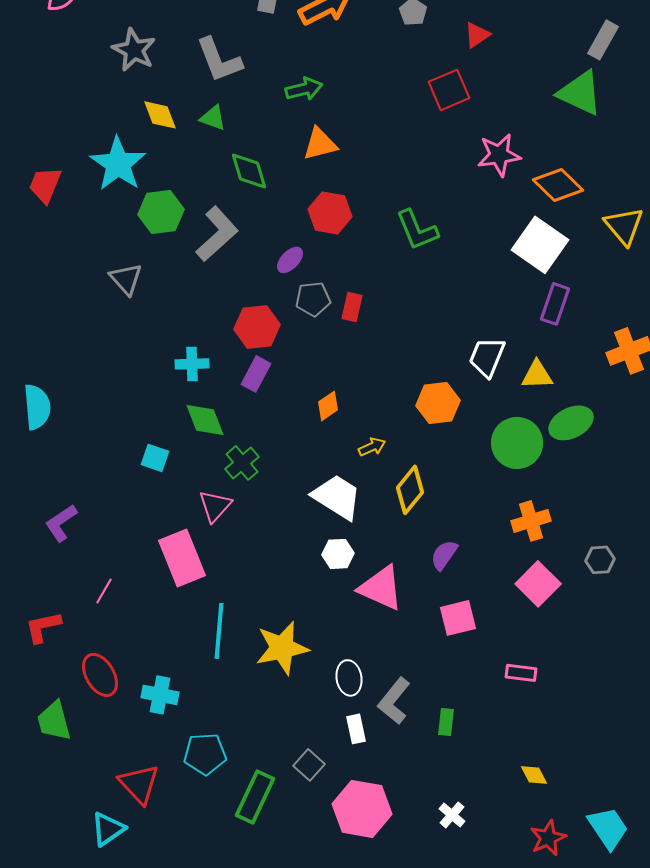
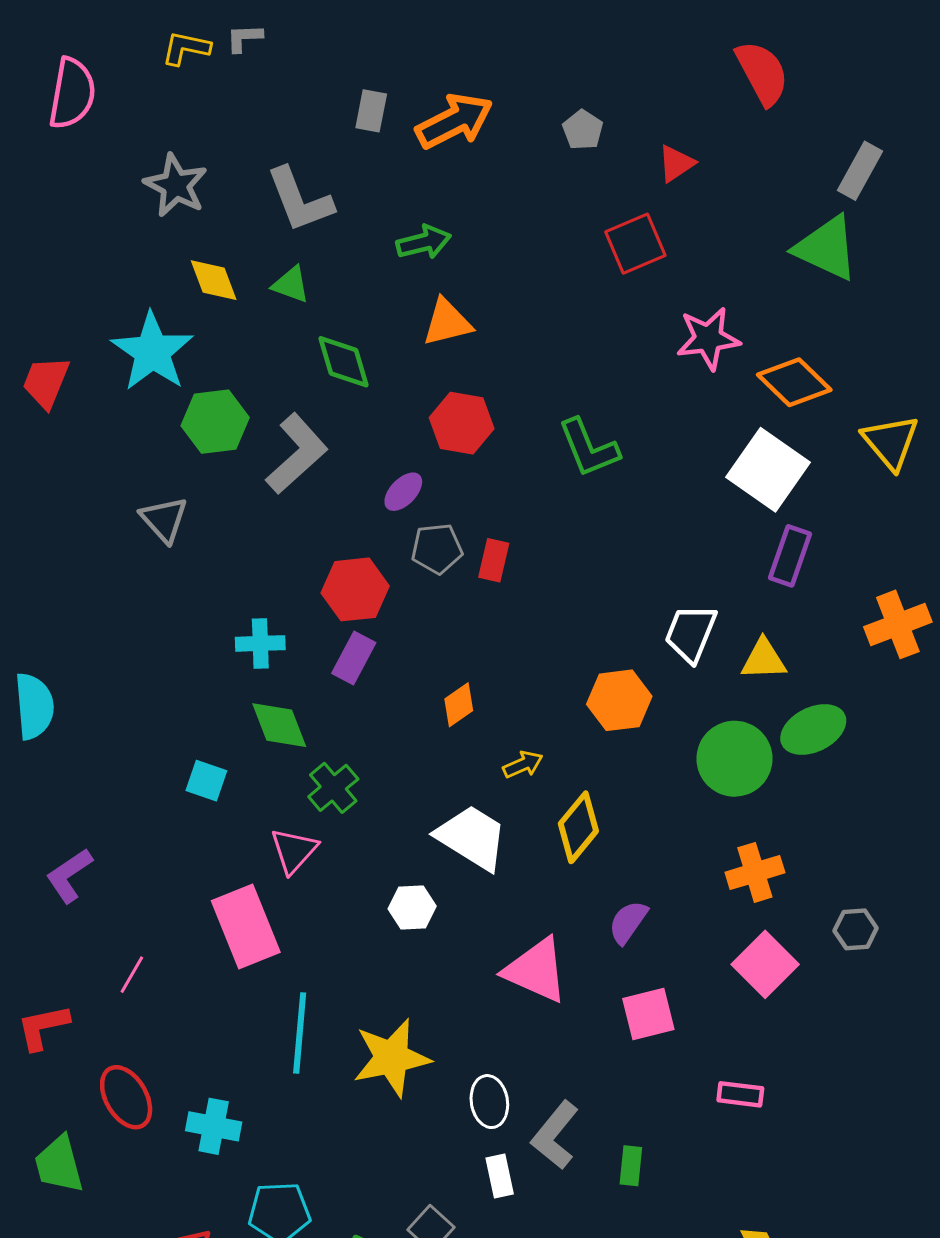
white hexagon: (338, 554) -> (412, 908), moved

